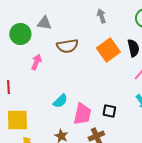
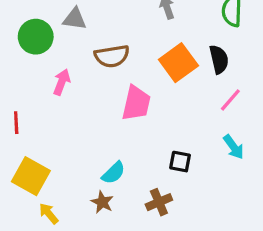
cyan semicircle: (60, 101) -> (114, 173), moved
pink trapezoid: (82, 114) -> (136, 103), moved
yellow square: (17, 120) -> (31, 176), turned 30

